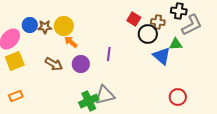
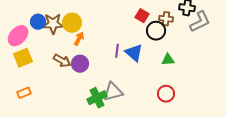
brown star: (45, 27) -> (53, 24), size x1.5
orange arrow: (71, 42) -> (79, 39), turned 80
green triangle: (176, 44) -> (168, 60), moved
blue triangle: (162, 56) -> (134, 53), moved
purple circle: (81, 64) -> (80, 64), moved
red circle: (178, 97) -> (166, 94), moved

